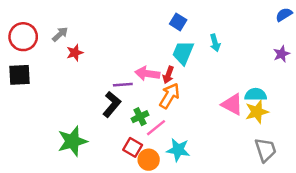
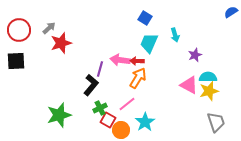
red star: (75, 53) -> (61, 43), size x1.5
purple star: (281, 54) -> (195, 55), moved
red arrow: (168, 75) -> (137, 61), turned 72
purple line: (123, 85) -> (100, 69), turned -70
green cross: (140, 117) -> (100, 108), moved
cyan star: (178, 150) -> (145, 122), turned 30

